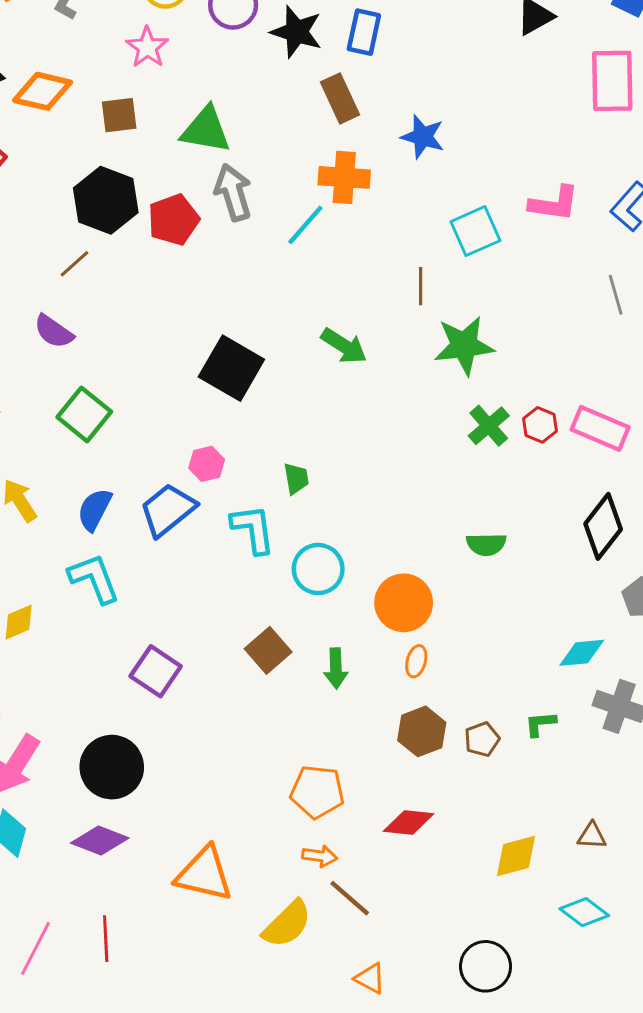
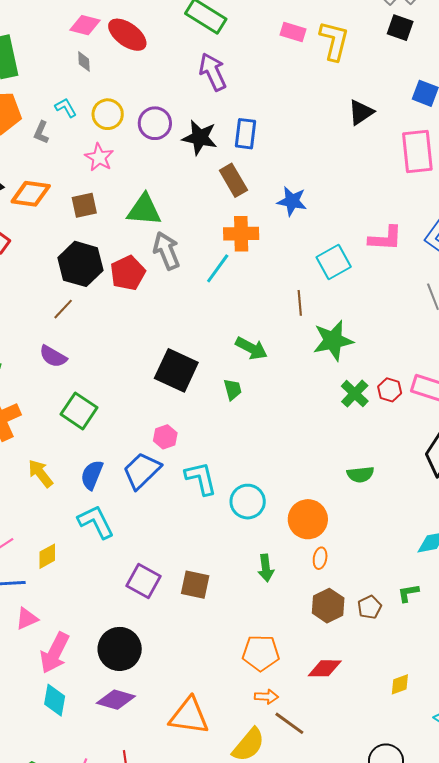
green trapezoid: (296, 479) -> (233, 389), moved
brown square: (268, 650) -> (195, 585), moved, turned -32
yellow diamond: (516, 856) -> (400, 684), size x0.7

